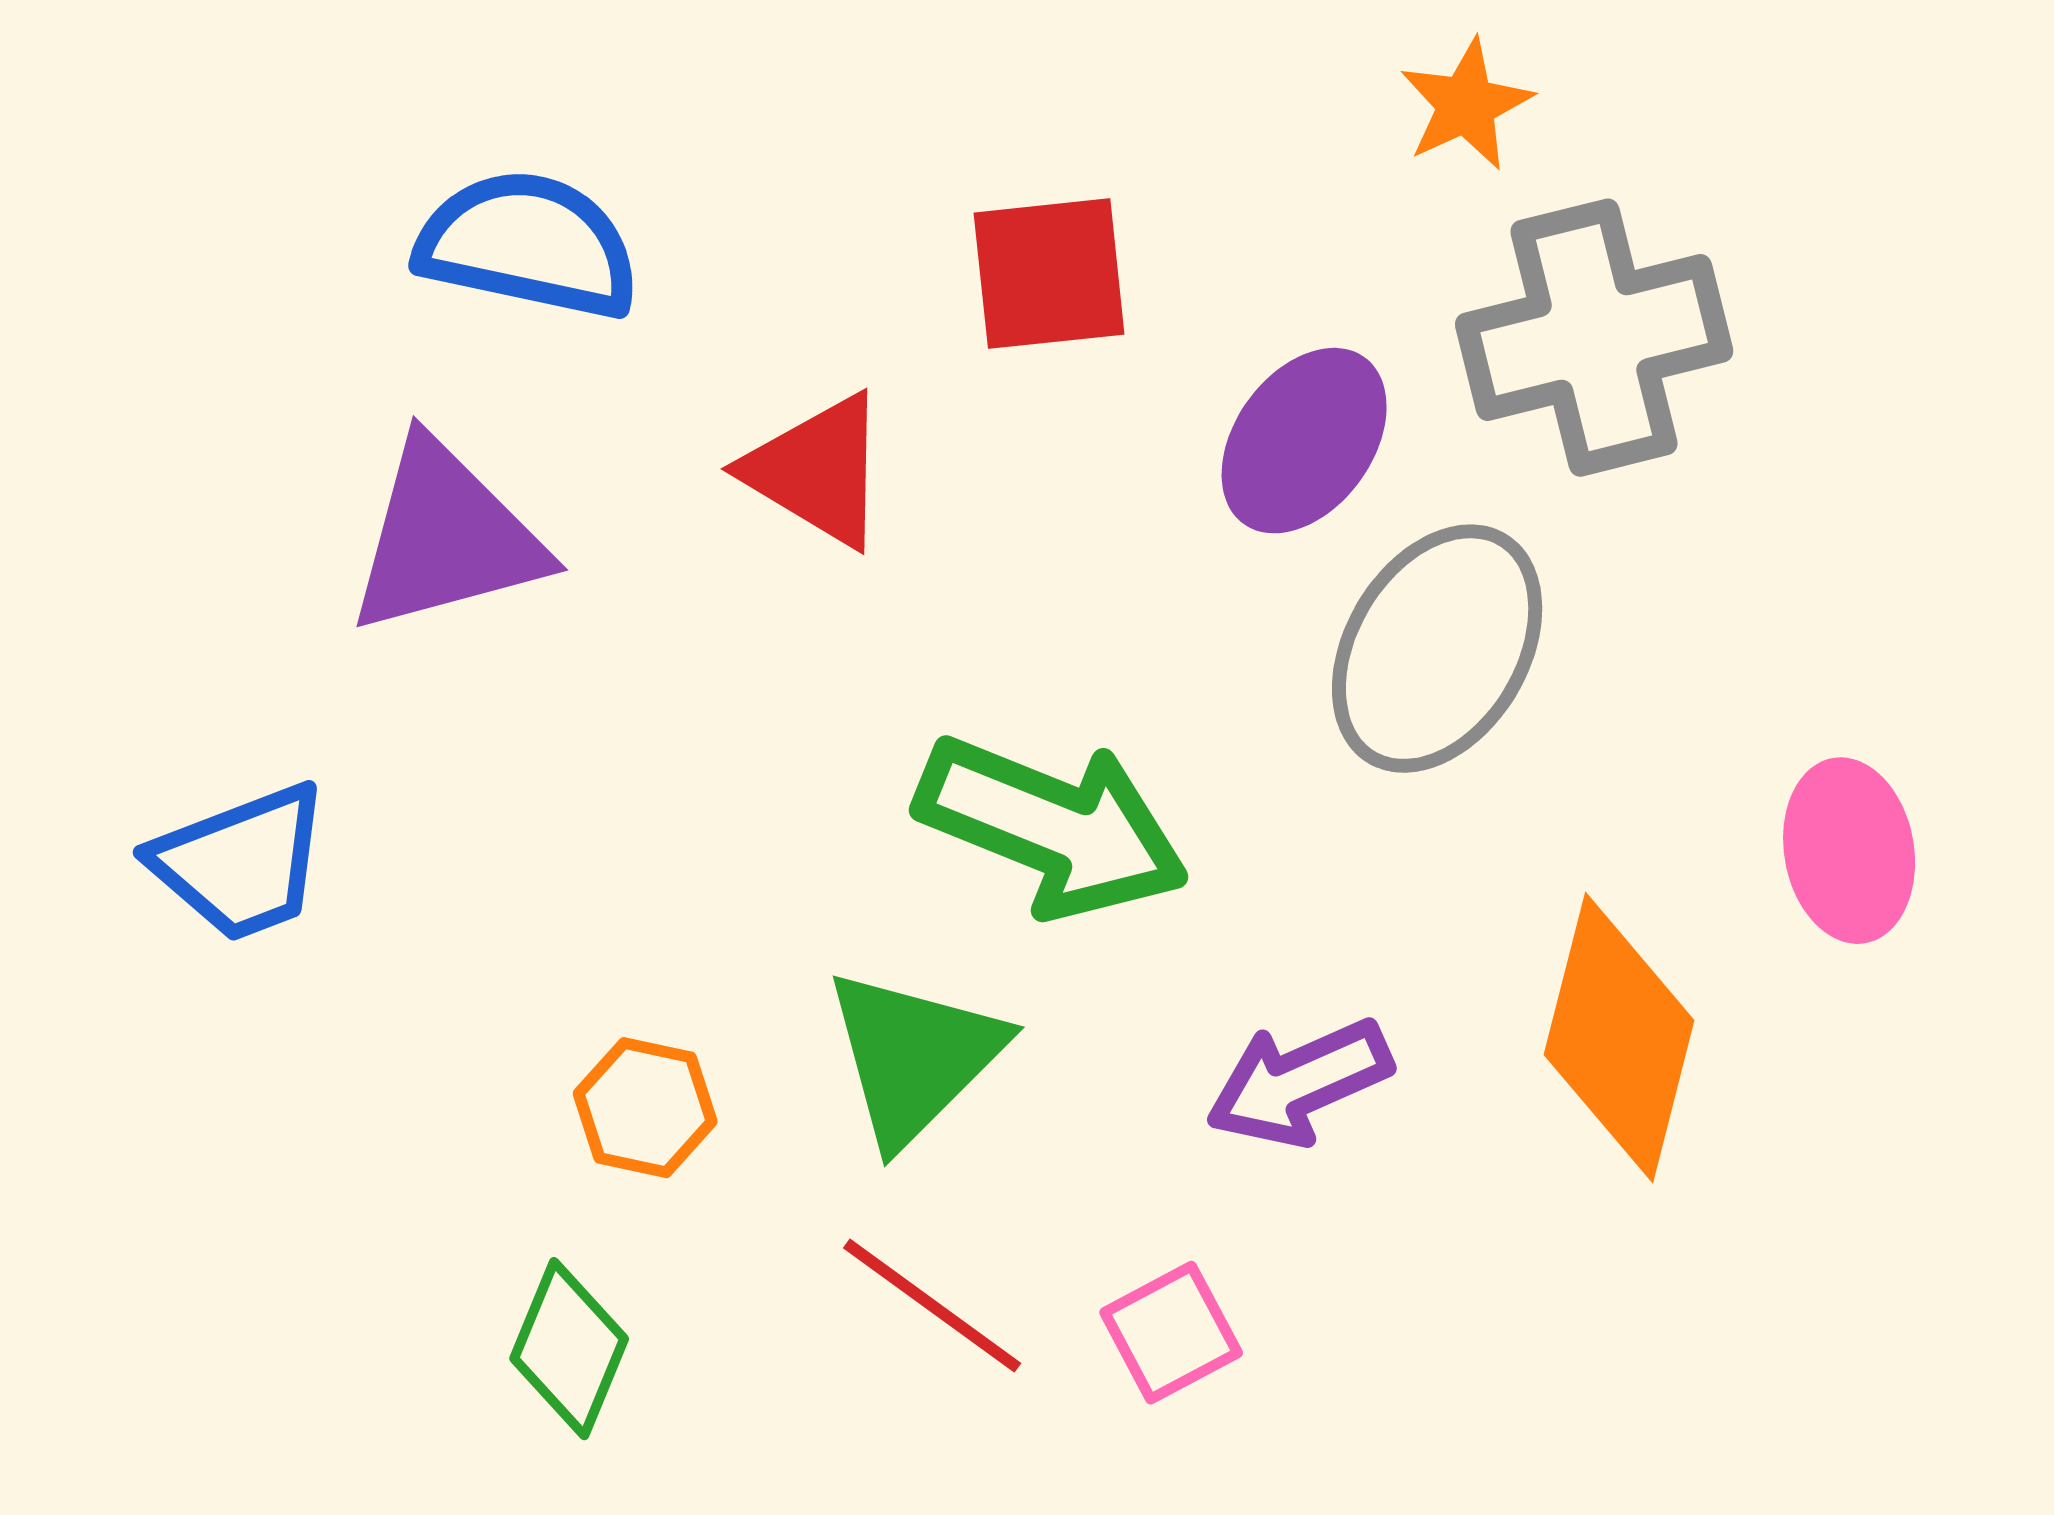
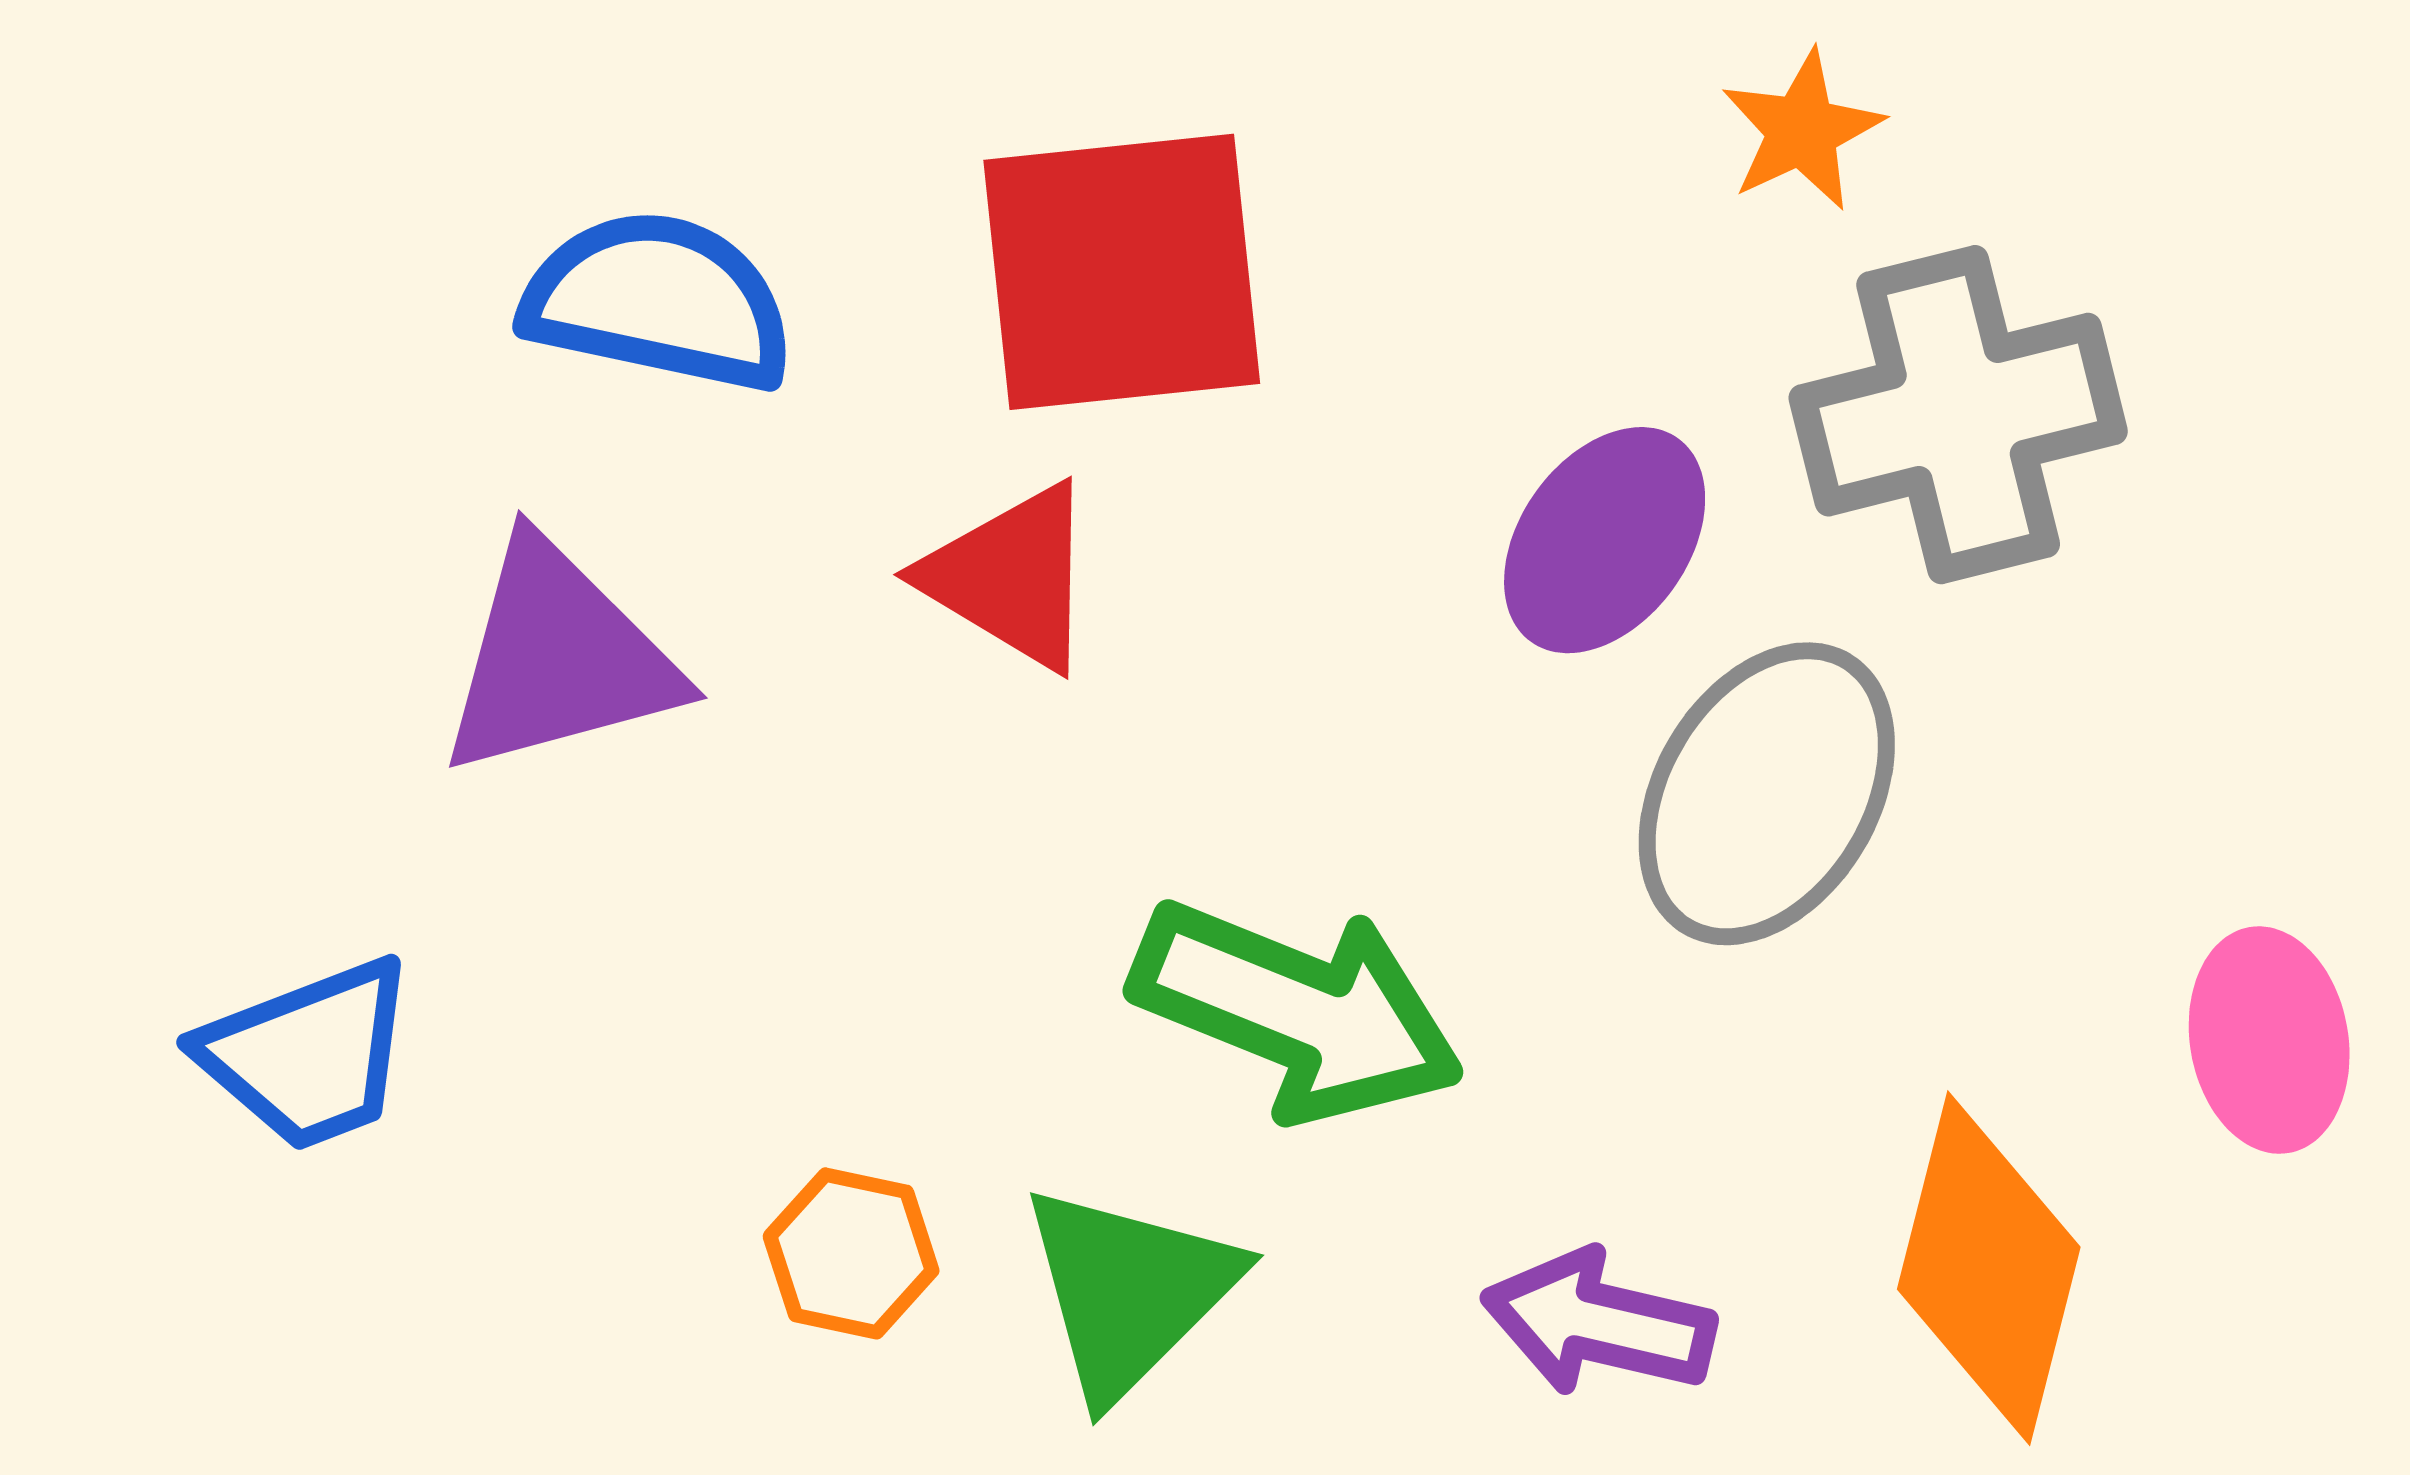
red square: (1049, 274) -> (1122, 272), moved, size x1.5
purple arrow: (1299, 1083) -> (1599, 1323), turned 37
orange hexagon: (645, 1108) -> (851, 1253), moved

